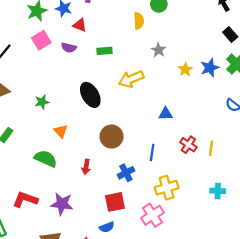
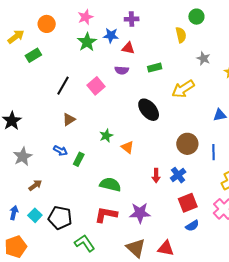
pink square: (41, 40) -> (96, 86), moved
green star: (42, 102) -> (106, 136), moved
brown circle: (112, 137) -> (187, 144), moved
green semicircle: (46, 159) -> (110, 185), moved
blue cross: (126, 173) -> (178, 175), moved
blue semicircle: (107, 227) -> (192, 226), moved

